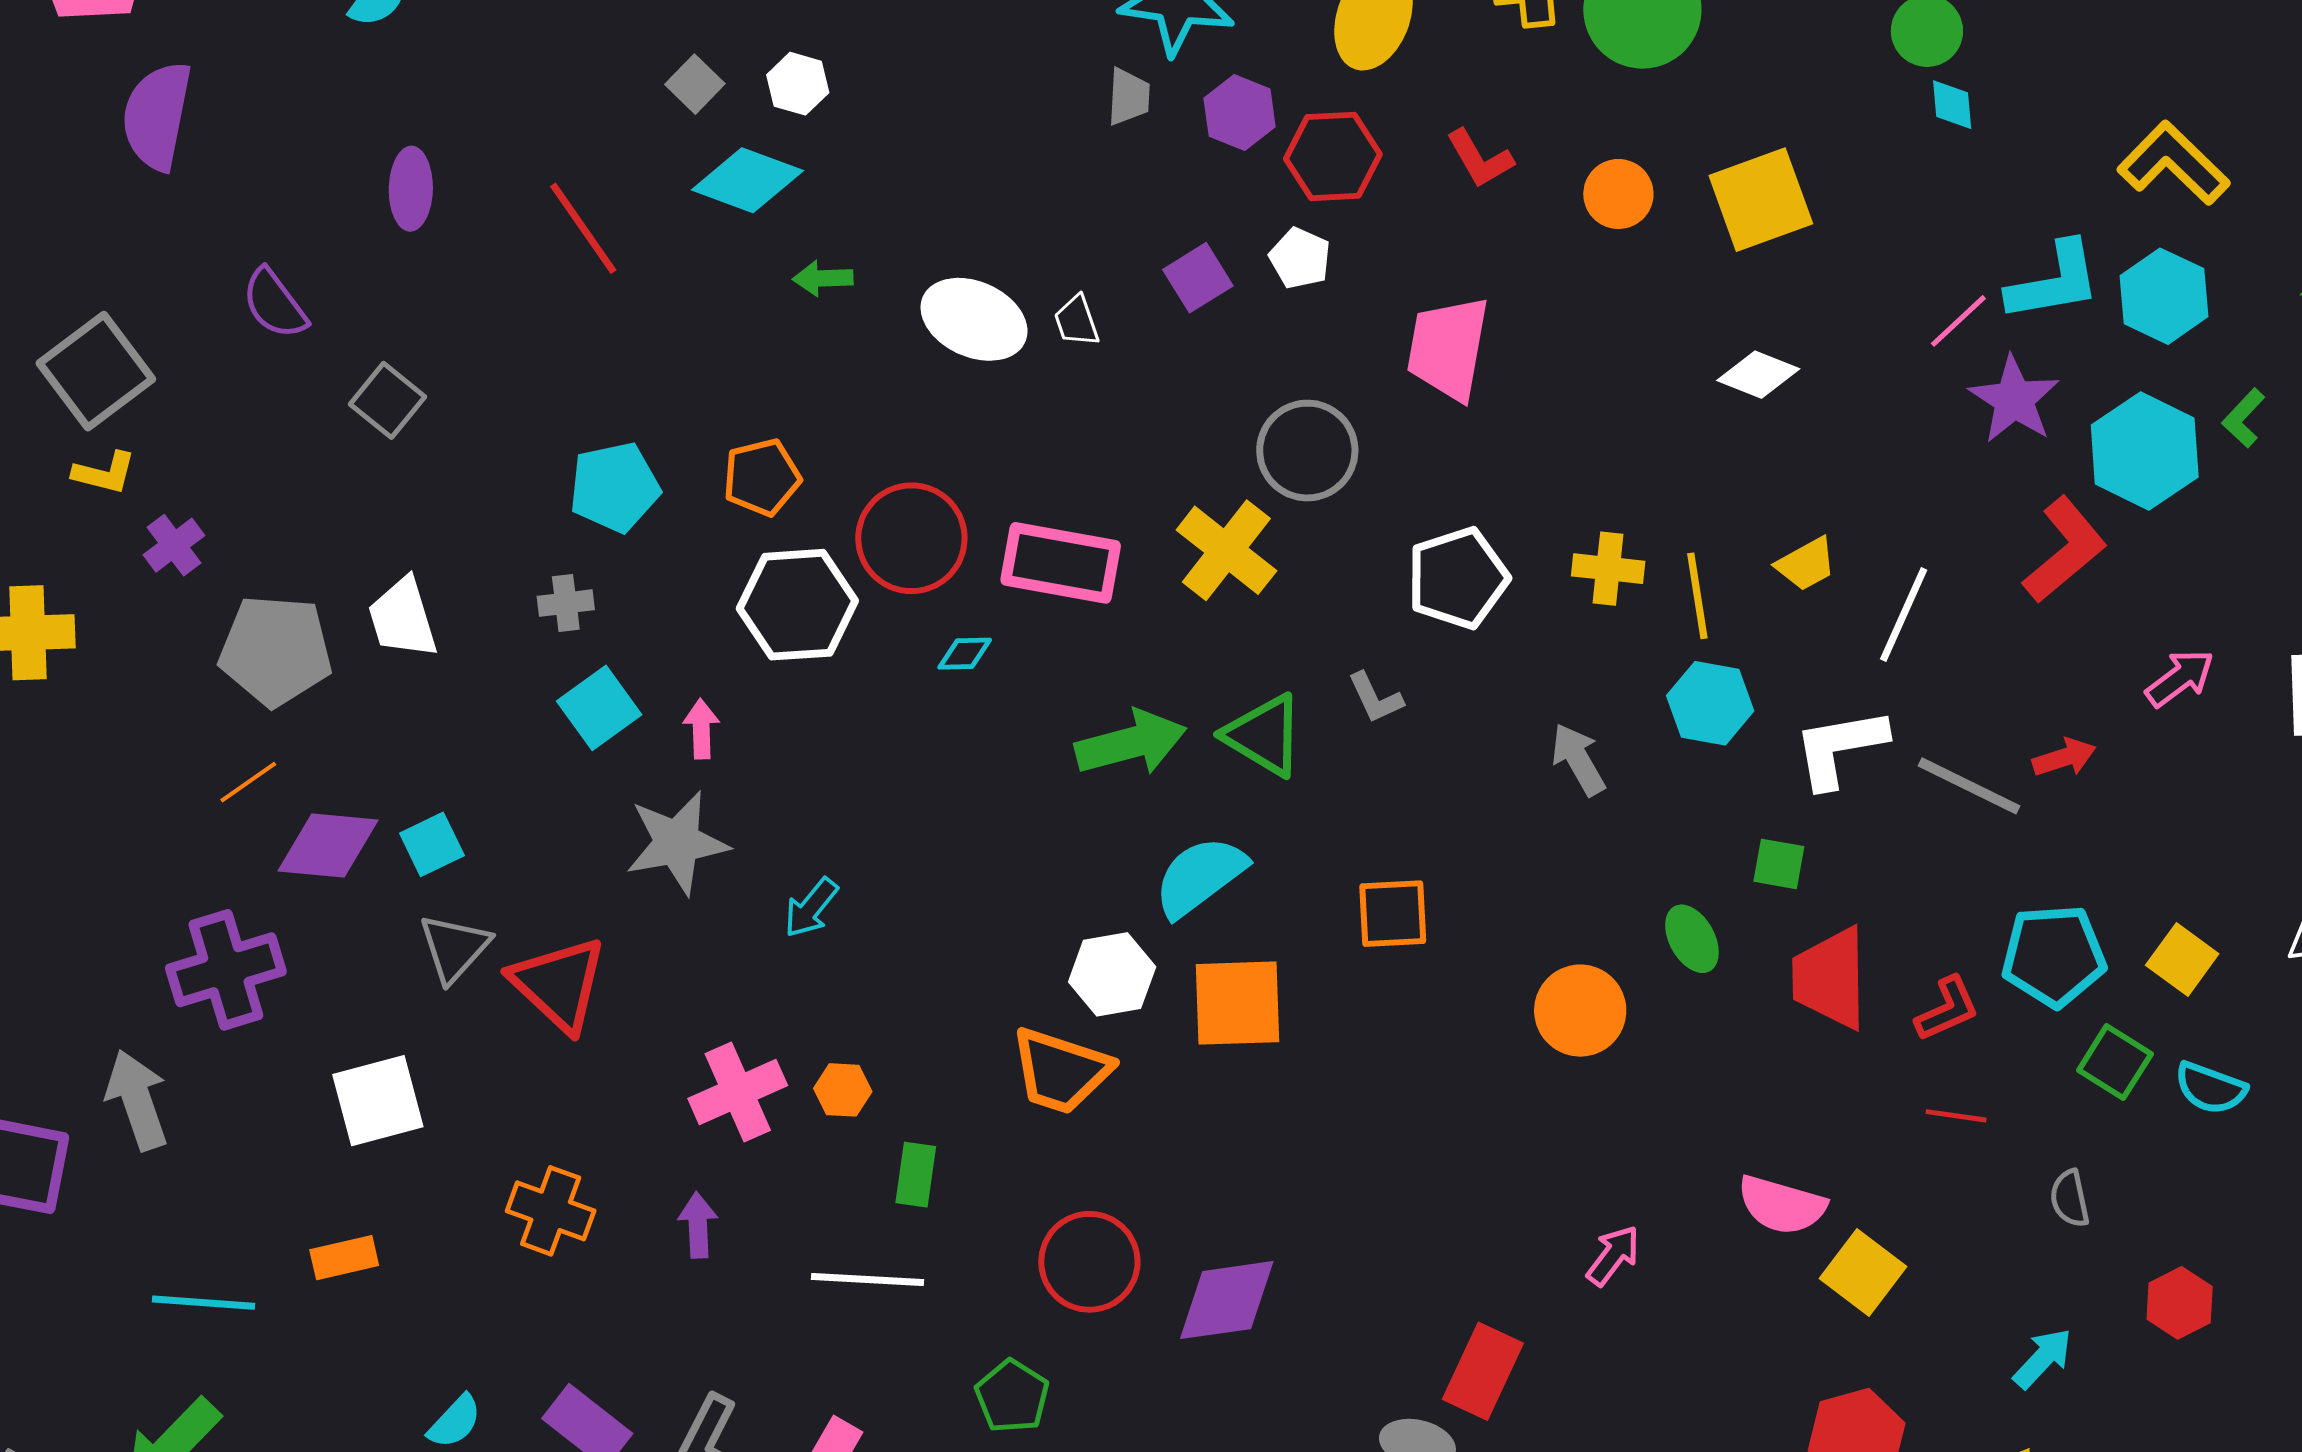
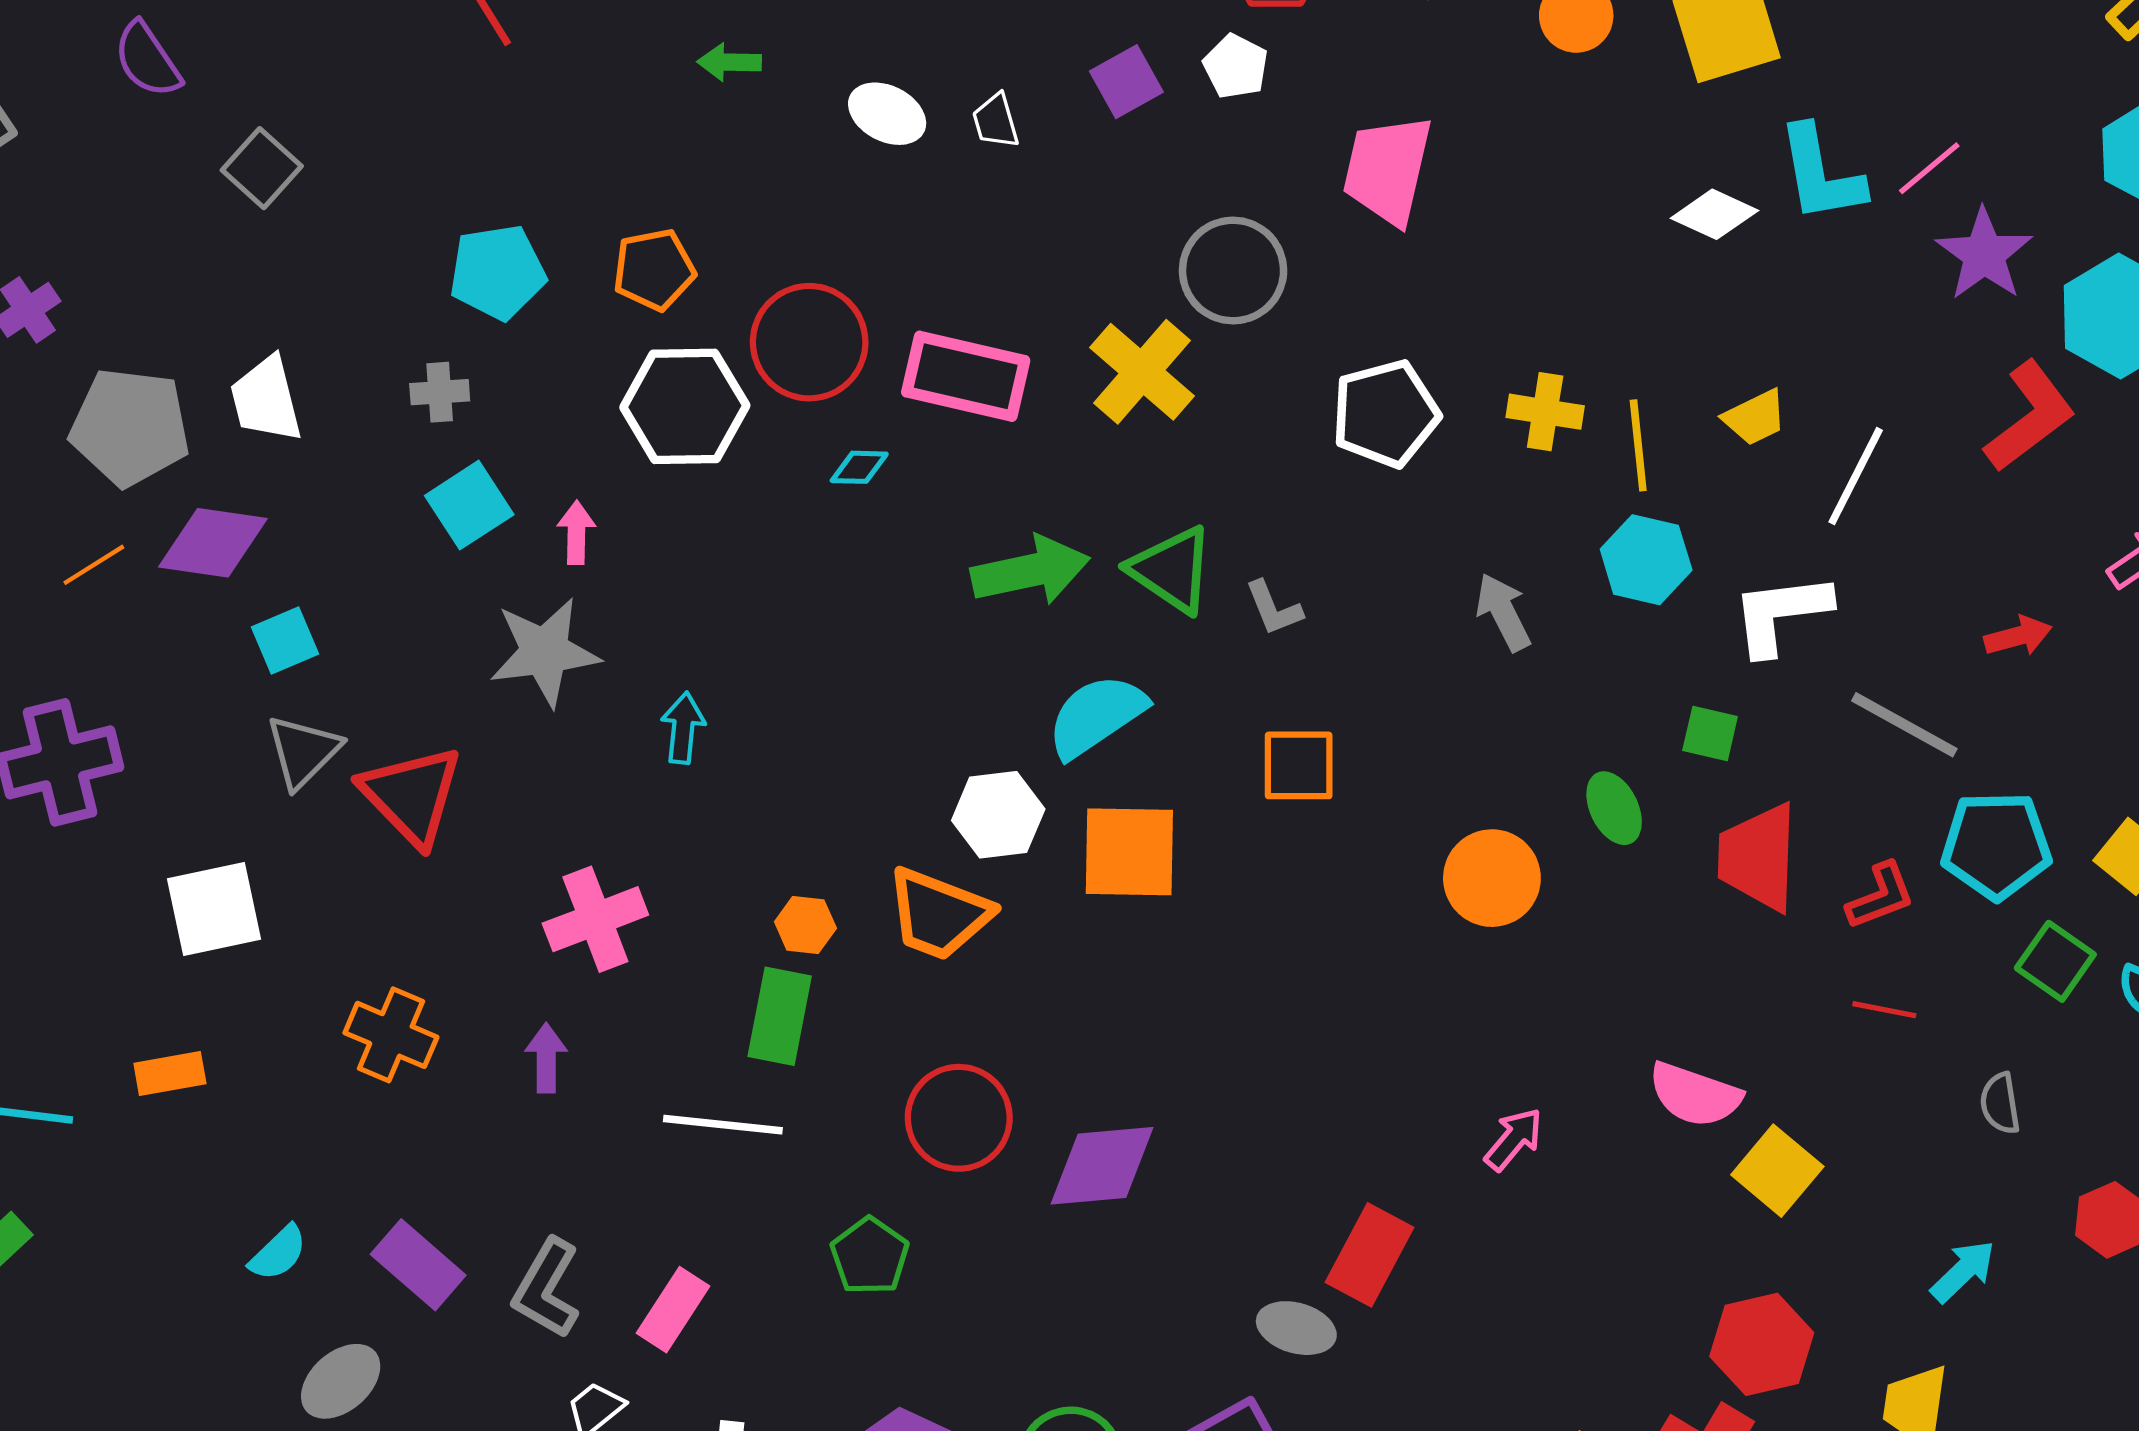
cyan L-shape: (2054, 281) -> (1821, 174), moved, turned 87
white ellipse: (974, 319) -> (887, 114), size x0.7
gray L-shape: (1375, 698) -> (1274, 608), moved
gray line: (1969, 786) -> (1904, 725), moved
purple diamond: (328, 845) -> (213, 543), moved
cyan arrow: (811, 908) -> (683, 728), turned 144
orange hexagon: (843, 1090) -> (805, 925), moved
green rectangle: (916, 1175) -> (780, 1016), size x1.4

